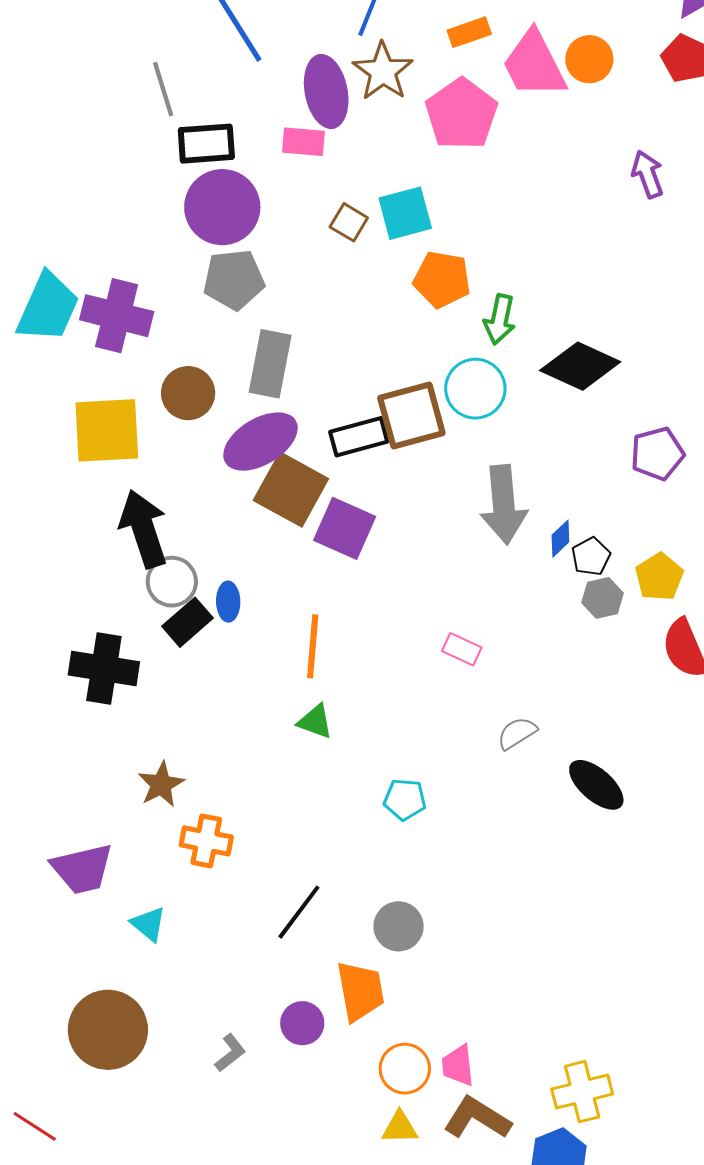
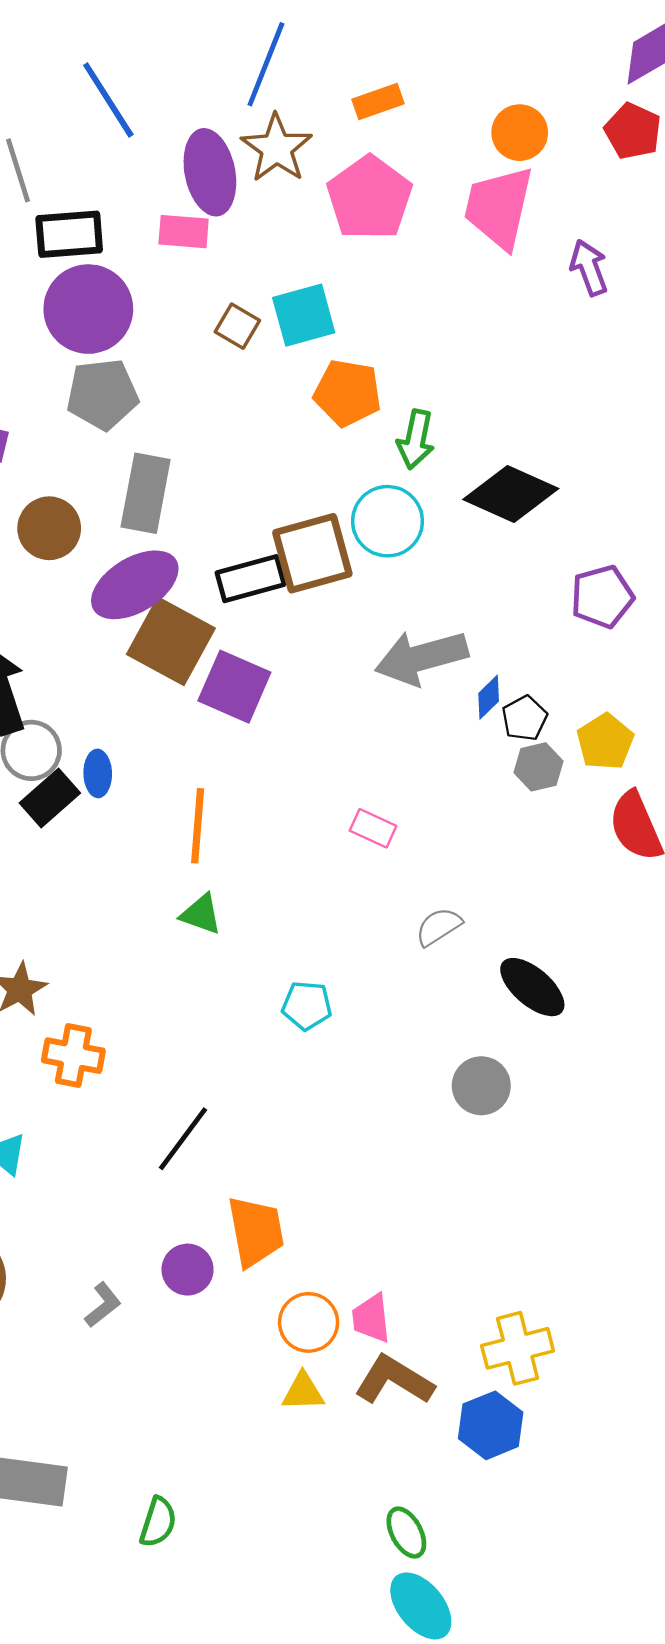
pink trapezoid: (534, 64) -> (499, 207), moved, turned 40
gray arrow: (504, 505) -> (421, 658), turned 80
gray circle: (399, 926) -> (481, 1086), moved

